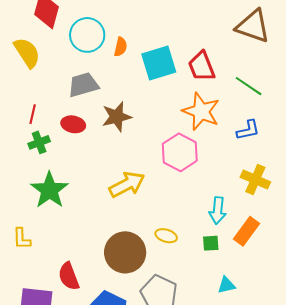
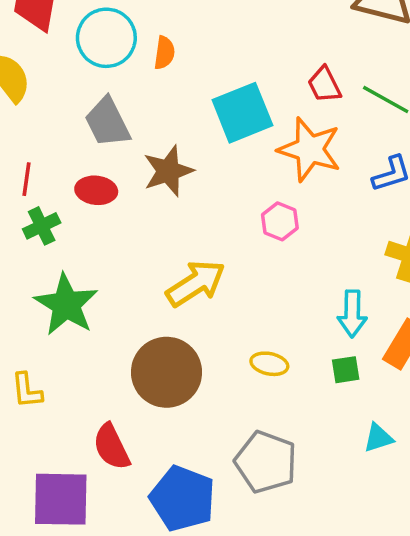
cyan square: (159, 63) -> (242, 113), moved
red trapezoid: (202, 66) -> (324, 85), moved, size x0.7
gray trapezoid: (83, 85) -> (107, 122), turned -96
pink hexagon: (180, 152) -> (280, 221), size x0.6
brown circle: (125, 252) -> (166, 372), moved

